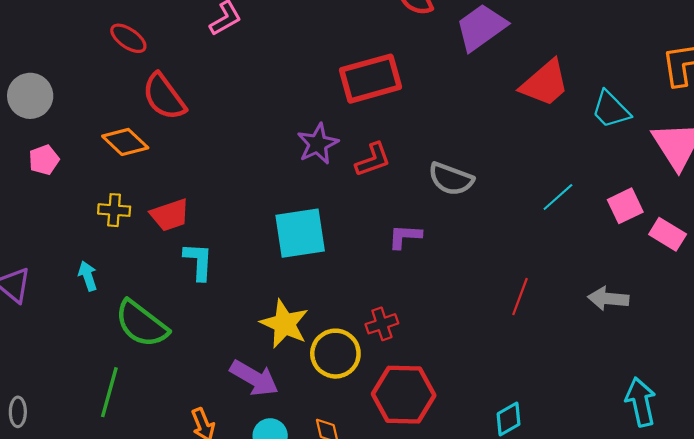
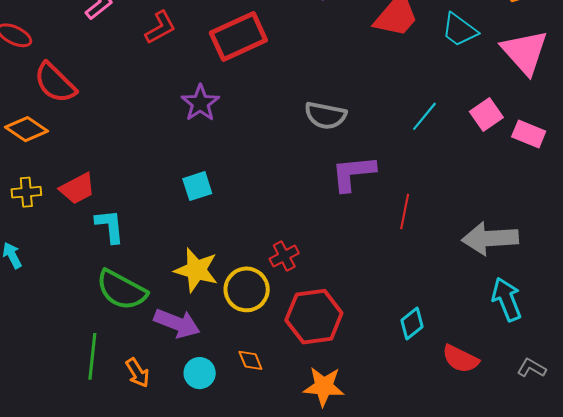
red L-shape: (373, 160) -> (160, 27), moved
cyan square: (300, 233) -> (197, 186), size x0.6
purple L-shape: (405, 236) -> (353, 173), moved, size x1.5
gray arrow: (608, 299) -> (490, 238), moved, size x1.5
green semicircle: (142, 324) -> (122, 290), moved
green line: (109, 392) -> (92, 356), moved
cyan arrow: (641, 402) -> (507, 299), moved

